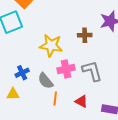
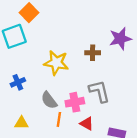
pink cross: (66, 69) -> (75, 102), moved
blue cross: (22, 73) -> (18, 82), moved
yellow triangle: (13, 94) -> (21, 123), moved

